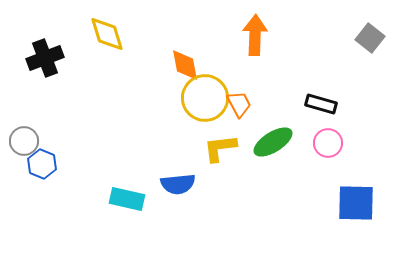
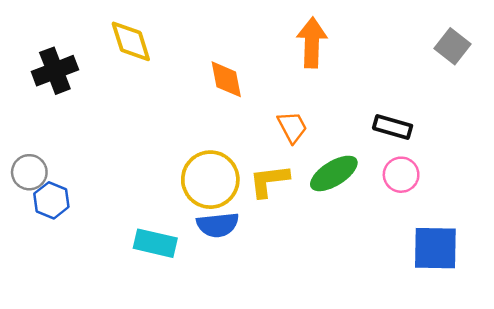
yellow circle: (205, 98) -> (210, 180), moved

